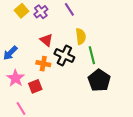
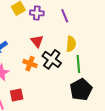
purple cross: (41, 12) -> (37, 13), turned 32
red square: (35, 86) -> (17, 95), moved

